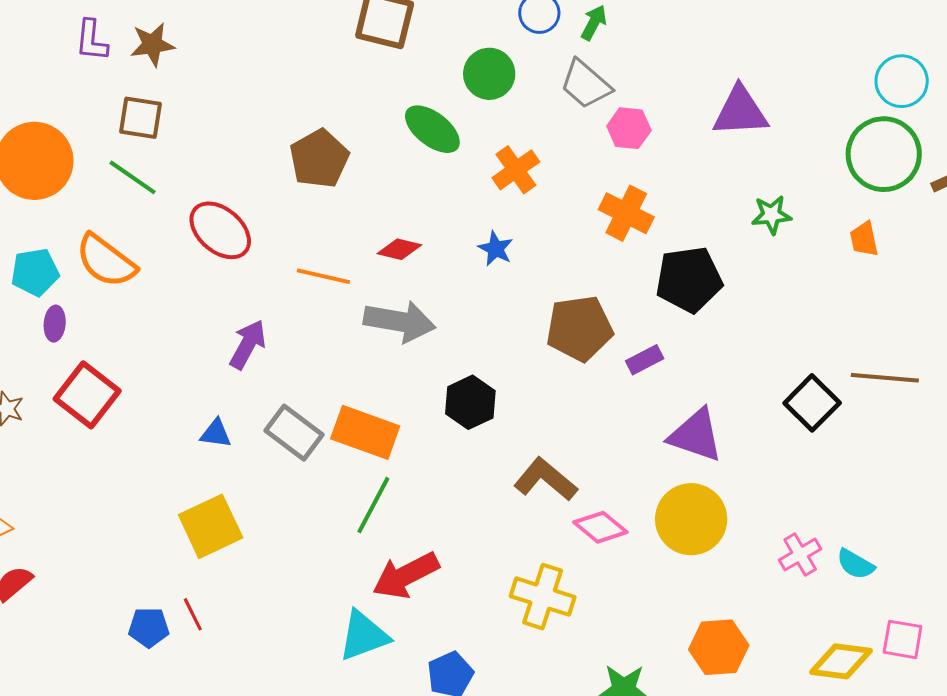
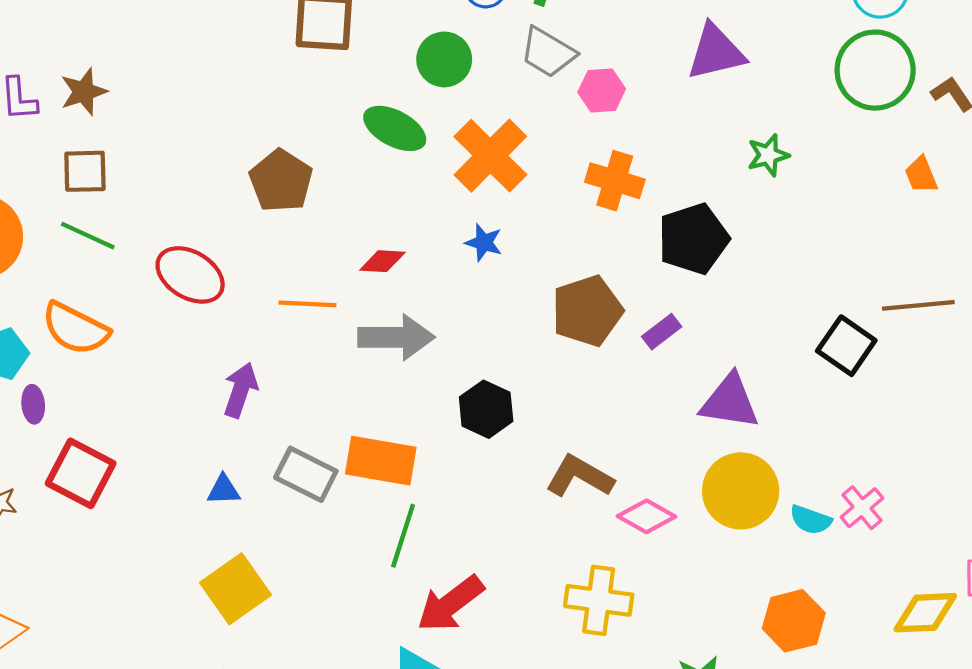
orange cross: (516, 170) -> (490, 156), size x1.5
orange trapezoid: (864, 239) -> (921, 175), moved
cyan semicircle: (855, 564) -> (811, 520), moved

